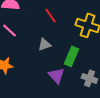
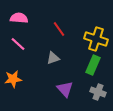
green rectangle: (71, 56) -> (93, 65), moved

